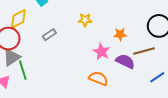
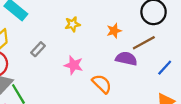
pink star: (101, 52) -> (74, 65), moved
orange semicircle: (98, 78) -> (102, 84), turned 36

